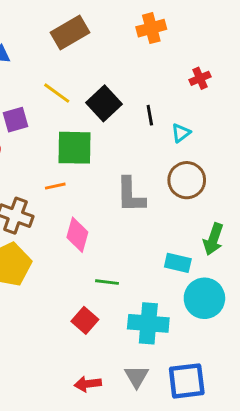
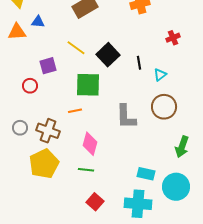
cyan rectangle: (178, 263) -> (146, 174), moved
green line: (107, 282) -> (86, 170), moved

